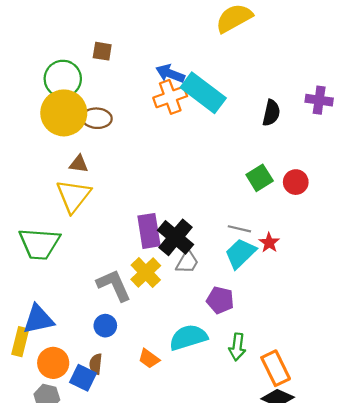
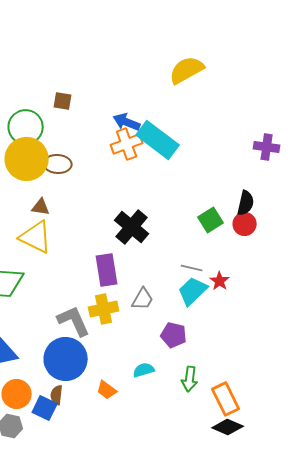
black semicircle: (271, 113) -> (246, 203), moved
yellow triangle: (73, 196) -> (36, 237), turned -42
black cross: (176, 237) -> (132, 227), moved
yellow cross: (146, 272) -> (104, 309), turned 32
blue circle: (105, 326) -> (66, 359), size x2.0
cyan semicircle: (188, 337) -> (144, 370), size x0.6

